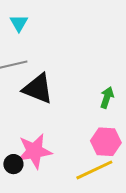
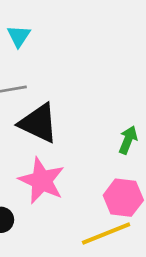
pink star: (34, 151) -> (42, 181), moved, turned 30

